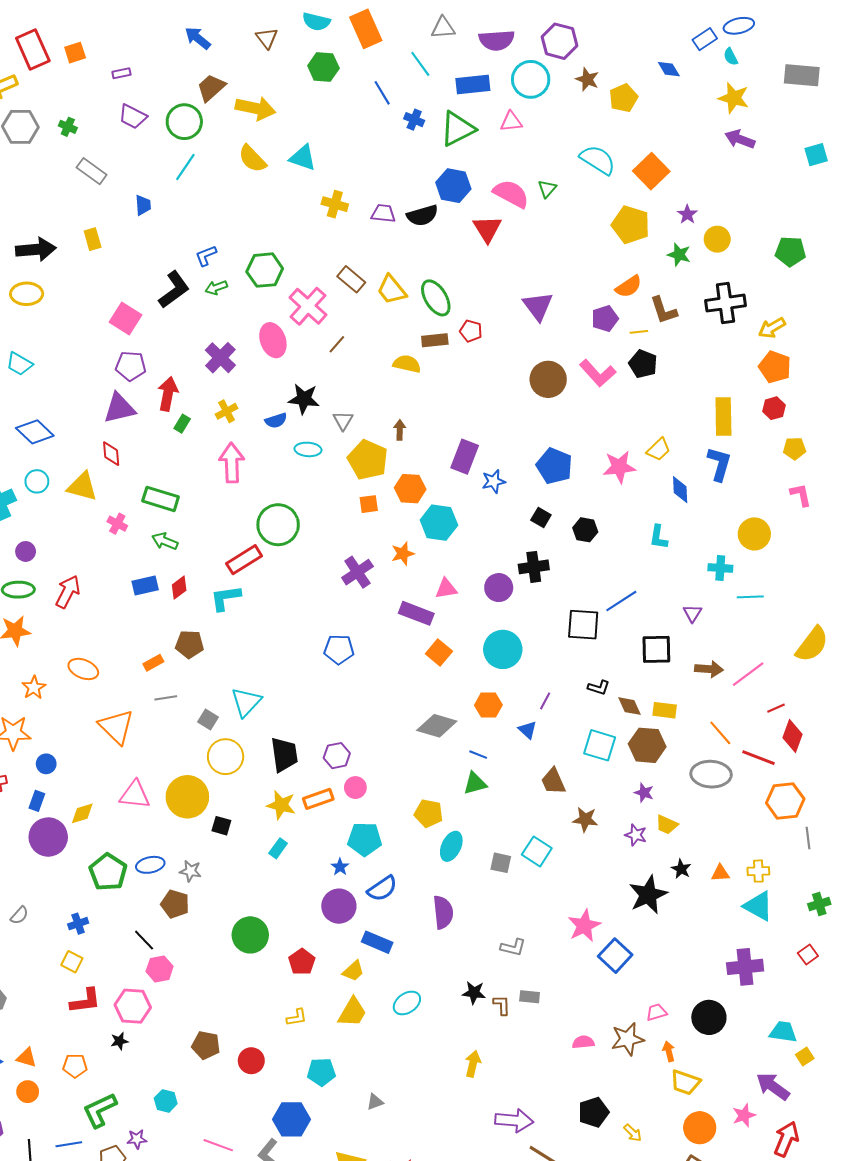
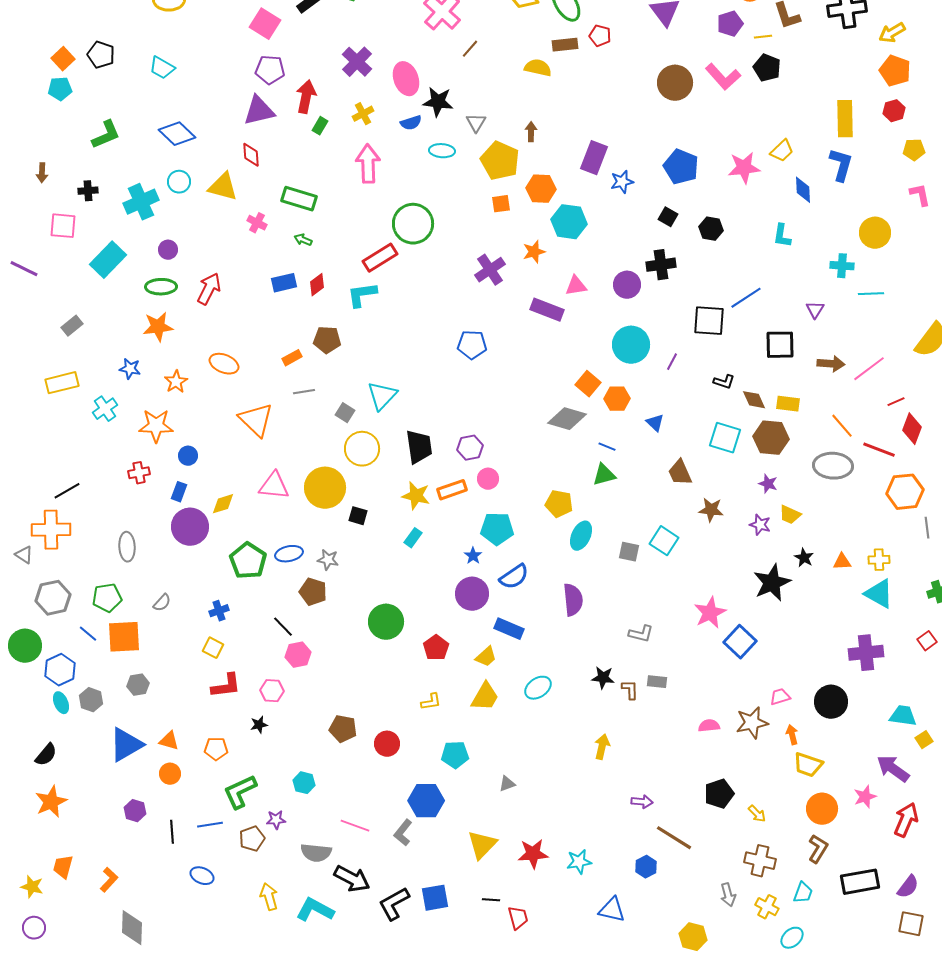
pink ellipse: (273, 340) -> (406, 79), moved
green arrow: (165, 541) -> (303, 240), size x0.7
orange square: (439, 653) -> (588, 384), moved
purple line: (545, 701) -> (672, 362), moved
pink hexagon: (133, 1006) -> (272, 691), size x0.7
purple arrow: (514, 1120) -> (642, 802), size x0.6

